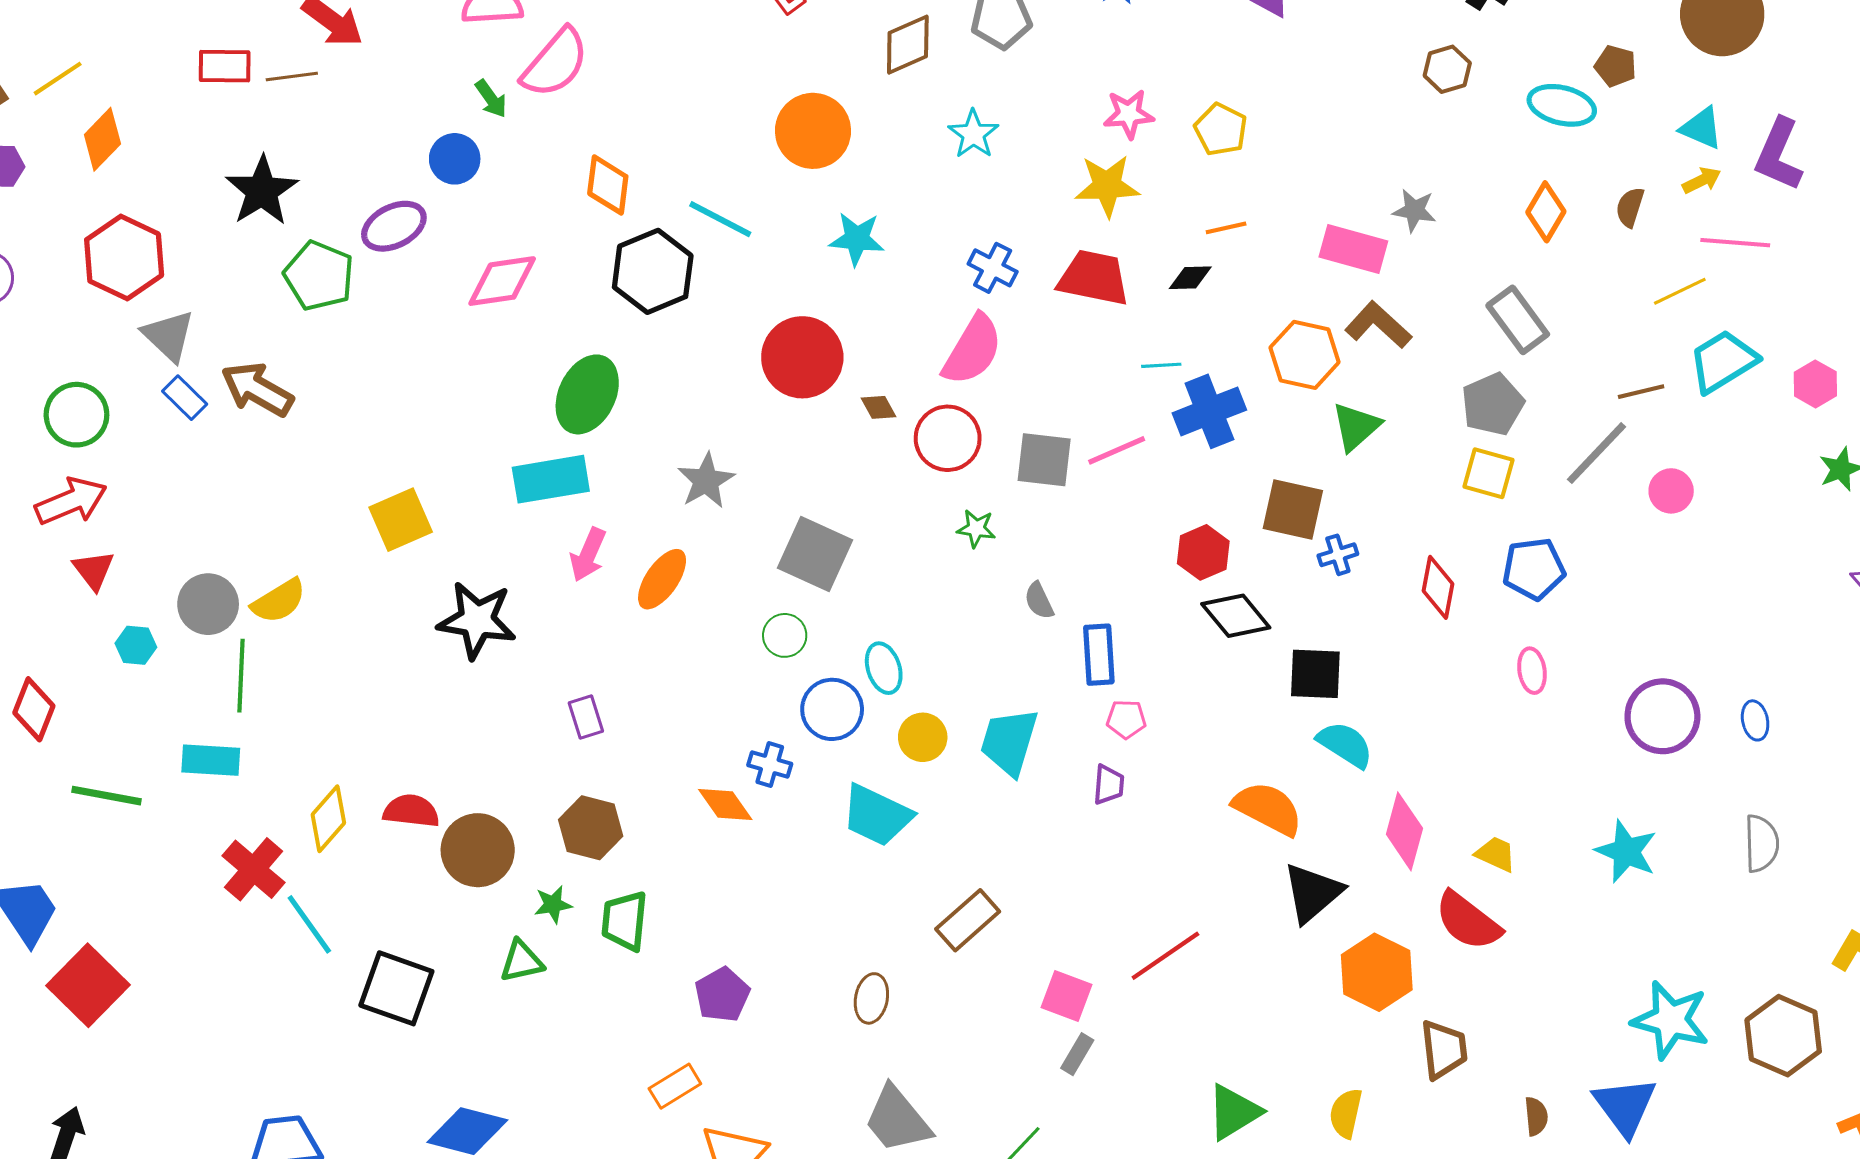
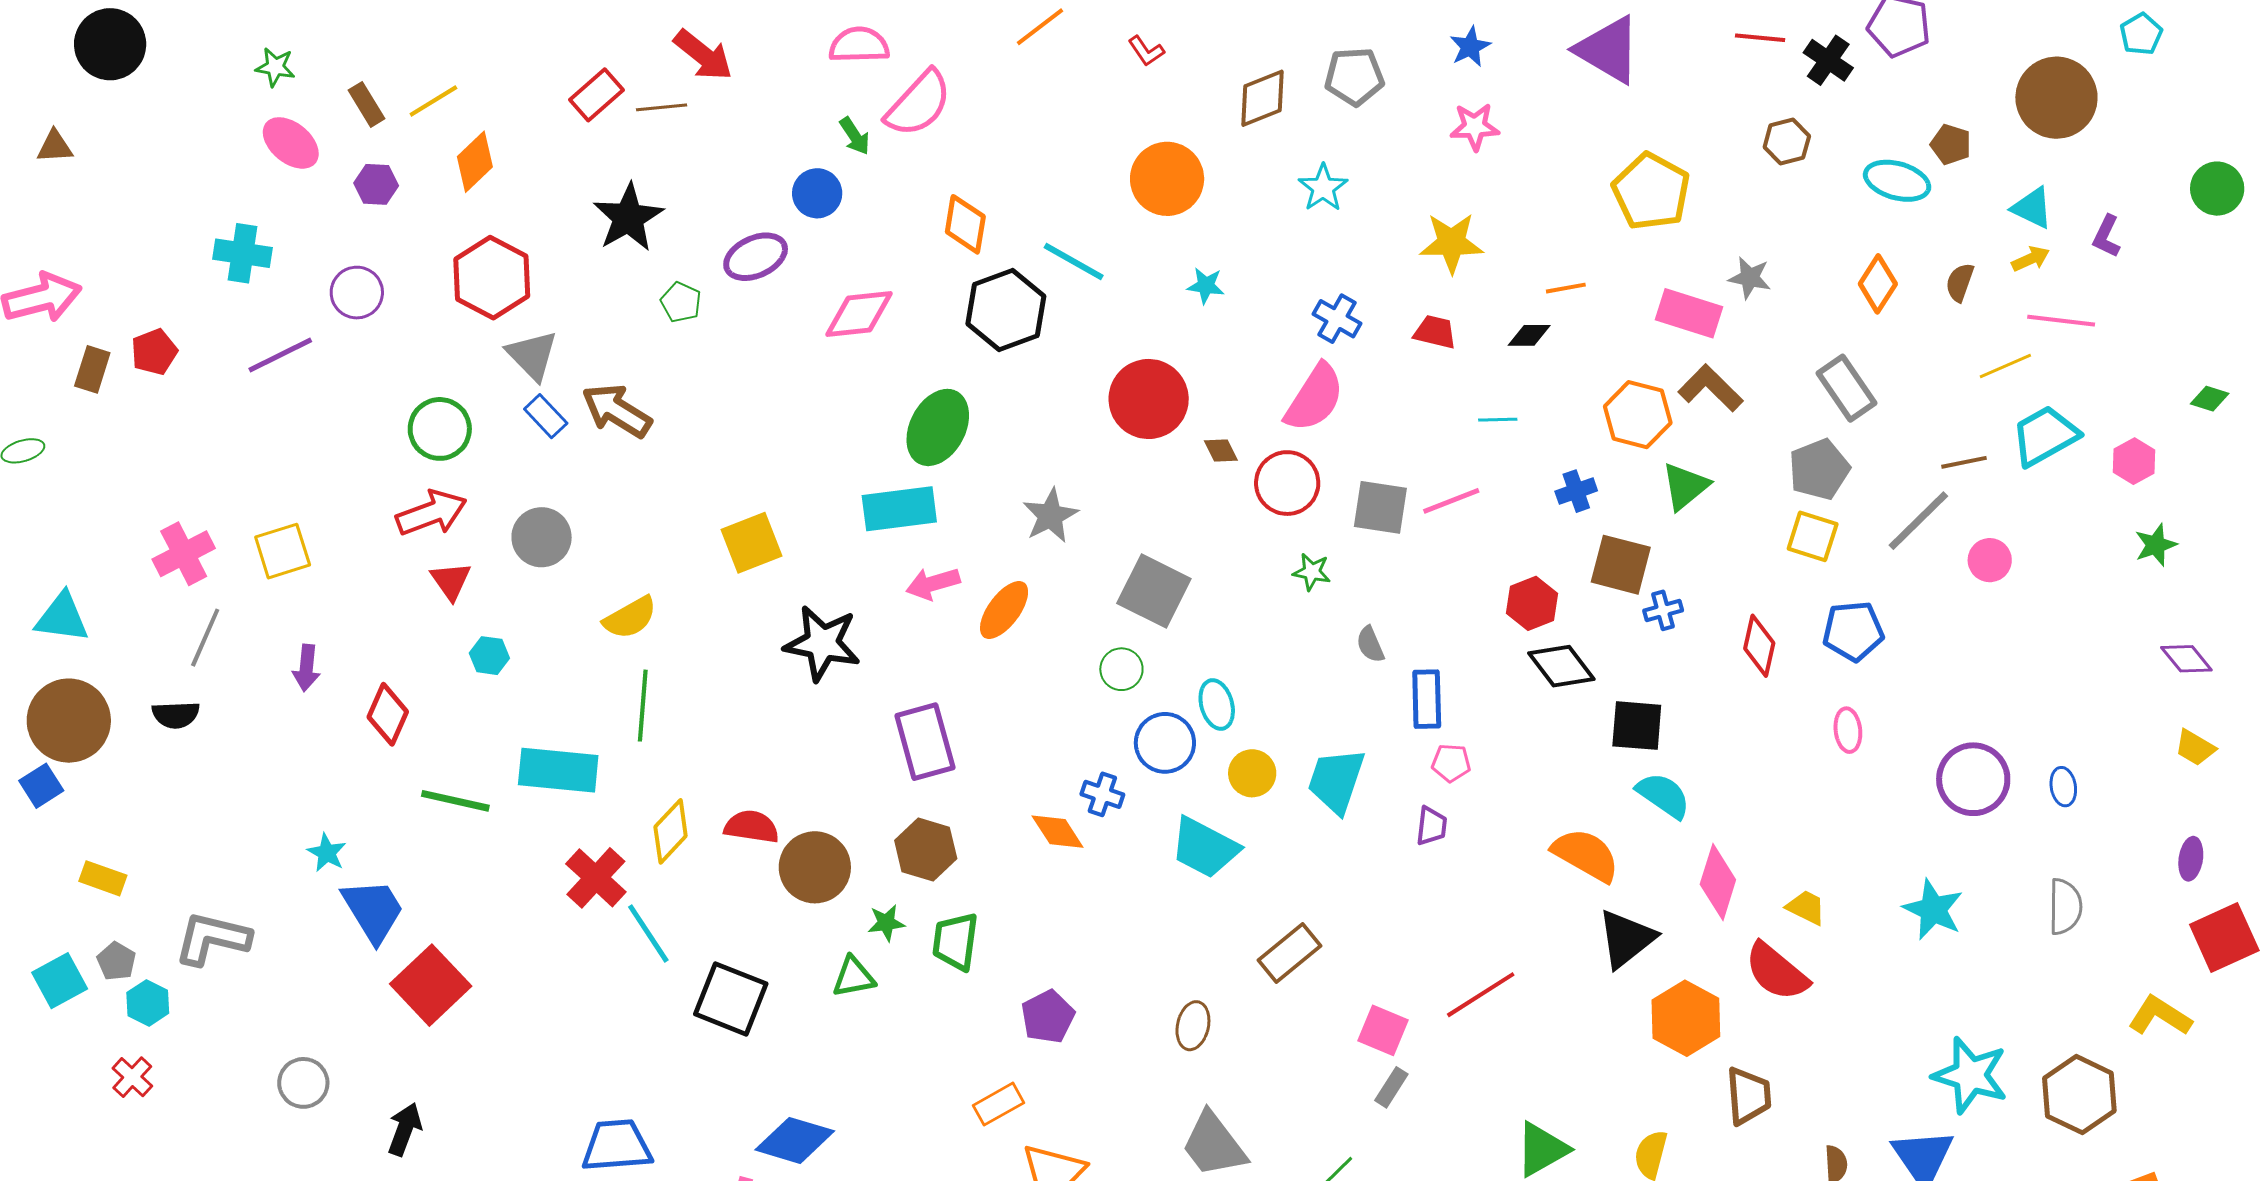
red rectangle: (225, 66) -> (596, 95), turned -44
pink star: (1129, 114) -> (1475, 127), moved
yellow pentagon: (1221, 129) -> (1651, 191), moved, size x1.5
purple L-shape: (1779, 154) -> (2106, 236), size x0.6
cyan star: (857, 239) -> (1206, 286), size x0.7
green pentagon: (319, 276) -> (681, 302), size x0.6
red trapezoid: (1094, 278) -> (1435, 332), size x0.6
blue cross: (1209, 411) -> (1576, 491), moved, size x0.6
pink arrow: (588, 555) -> (933, 584), turned 48
gray circle: (208, 604) -> (542, 537), moved
green line: (241, 676) -> (643, 706), moved
purple rectangle: (586, 717) -> (925, 742), size x1.8
cyan rectangle: (211, 760) -> (558, 770), size x1.4

